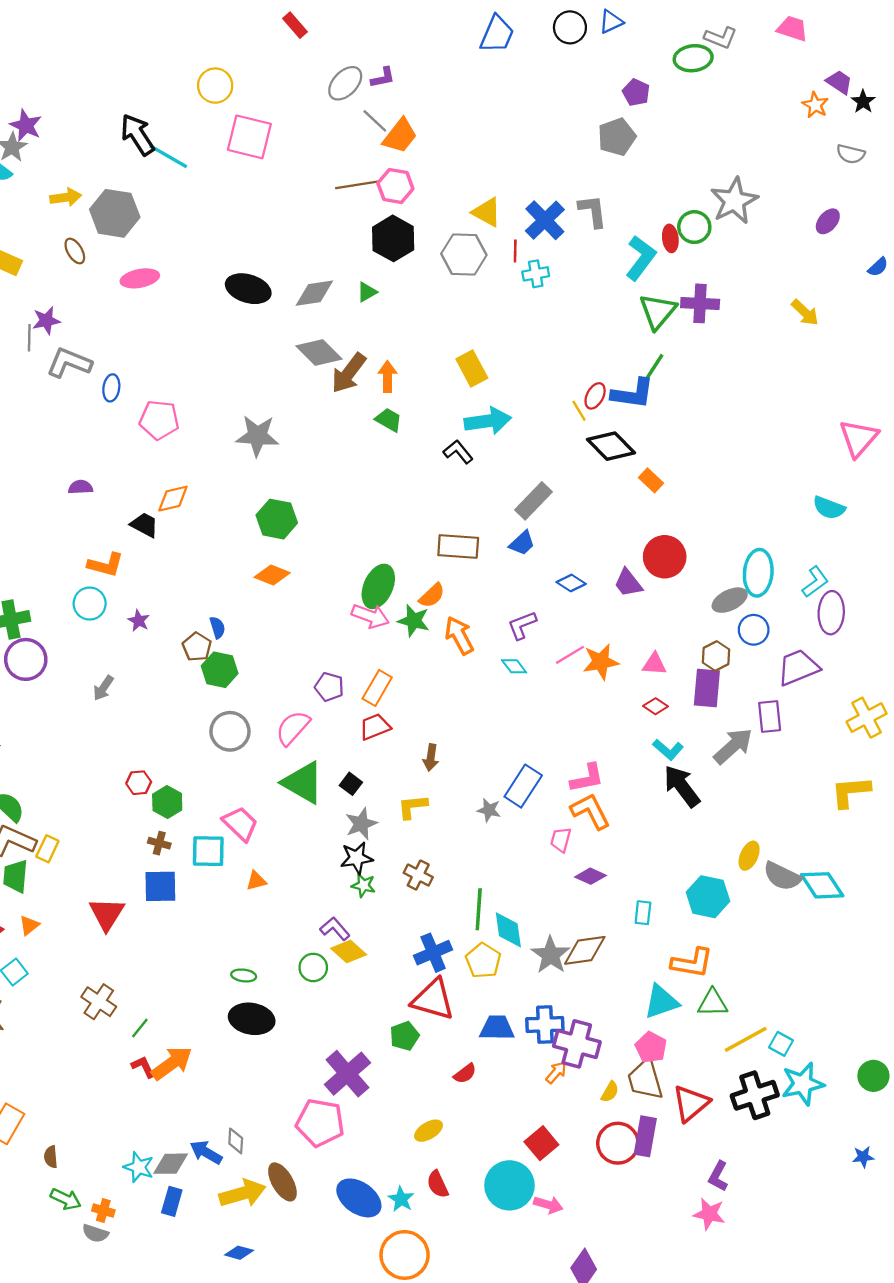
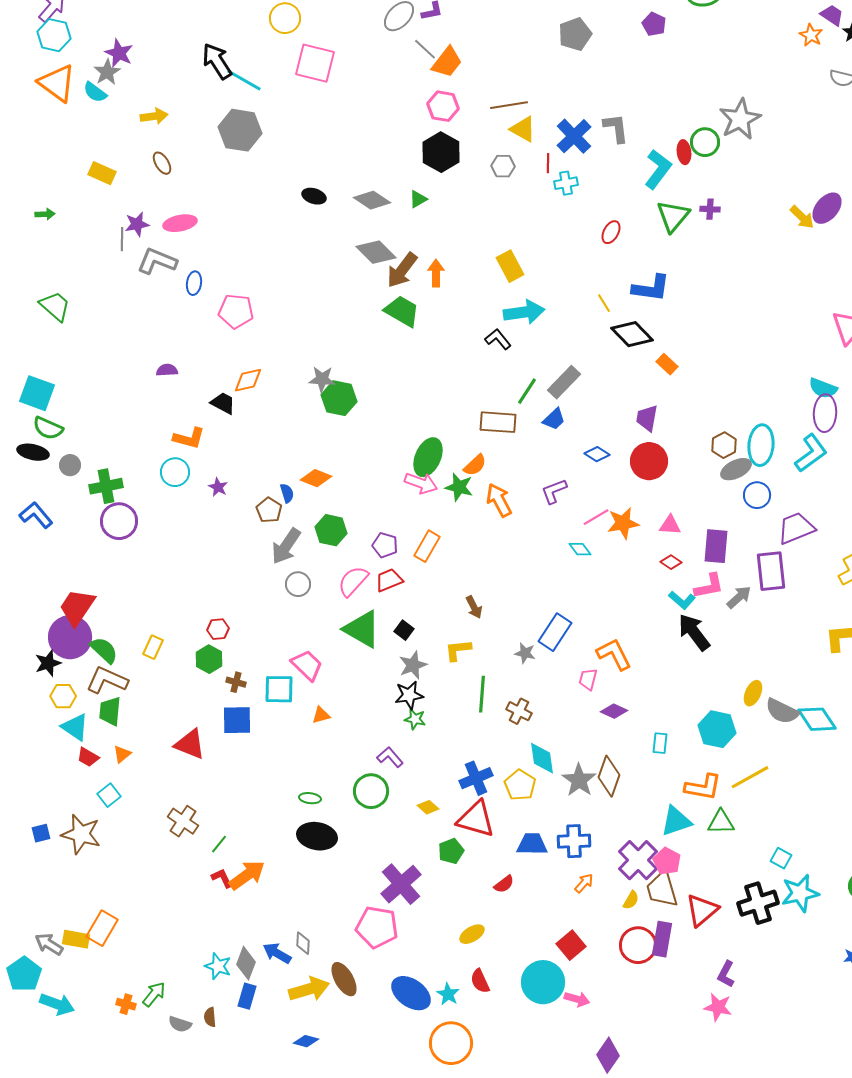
gray pentagon: (617, 137) -> (575, 34), moved
brown line: (357, 185) -> (509, 105), moved
gray hexagon: (115, 213) -> (240, 130), moved
purple ellipse: (828, 221) -> (827, 208), moved, size x1.4
gray hexagon: (464, 254) -> (503, 166), size x0.6
pink ellipse: (140, 278) -> (180, 223), moved
black ellipse: (248, 289) -> (314, 196), size x0.6
gray diamond: (314, 293) -> (372, 200), turned 42
purple cross: (700, 303) -> (710, 209), size x0.6
green line: (653, 369) -> (527, 391), moved
red ellipse: (595, 396) -> (611, 232), moved
green trapezoid: (389, 420) -> (402, 311), moved, size x1.5
gray star: (257, 436) -> (322, 379), moved, size x0.7
red circle: (665, 557) -> (649, 461), moved
orange diamond: (272, 575) -> (316, 478), moved
cyan L-shape: (815, 582) -> (811, 453), size x1.4
purple trapezoid: (628, 583) -> (647, 418), moved, turned 48
purple ellipse: (831, 613) -> (825, 413), moved
brown hexagon: (716, 656) -> (724, 445), moved
cyan diamond: (514, 666) -> (580, 549), moved
green hexagon: (220, 670) -> (331, 530), moved
gray arrow: (103, 688) -> (286, 546), moved, size x1.6
purple rectangle: (770, 716) -> (771, 571), size x1.4
red trapezoid: (375, 727) -> (389, 580), moved
gray circle: (230, 731) -> (298, 584), size x0.7
gray arrow: (733, 746) -> (739, 597), size x0.7
brown arrow: (431, 758) -> (474, 607), turned -35
pink L-shape: (587, 778) -> (709, 586), moved
green hexagon: (167, 802) -> (209, 659), moved
yellow rectangle: (47, 849) -> (153, 647), moved
brown cross: (418, 875) -> (519, 711), moved
green line: (479, 909) -> (482, 694), moved
red triangle: (107, 914) -> (190, 744), turned -40
brown diamond: (585, 950) -> (609, 776), turned -63
yellow diamond: (349, 952) -> (428, 807), moved, size x0.7
green circle: (313, 967) -> (371, 791), size x1.4
yellow line: (746, 1039) -> (750, 777), moved
purple cross: (577, 1044) -> (638, 860), moved, turned 30
brown semicircle: (51, 1157) -> (210, 1017), moved
gray diamond: (171, 1164) -> (246, 963), turned -68
green arrow: (66, 1199) -> (154, 994), turned -76
orange cross: (103, 1210) -> (126, 1004), moved

